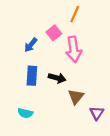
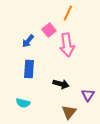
black arrow: (57, 78) -> (61, 84), moved
brown triangle: (76, 97) -> (69, 112), moved
purple triangle: (97, 113) -> (88, 95), moved

